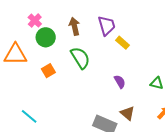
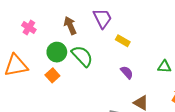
green circle: (46, 37) -> (57, 52), moved
yellow rectangle: (122, 43) -> (123, 41), moved

